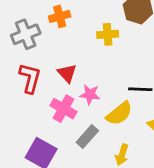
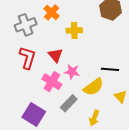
orange cross: (60, 16) -> (52, 12), turned -35
yellow cross: (108, 34) -> (74, 30), moved

